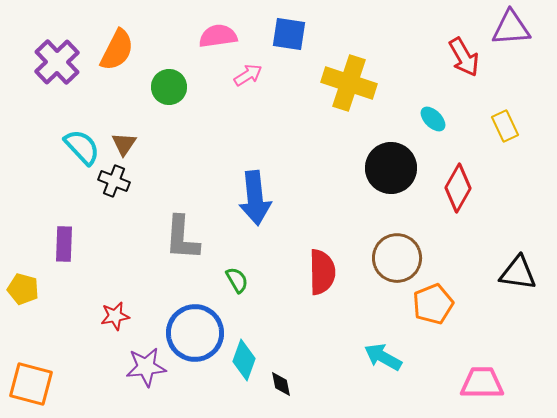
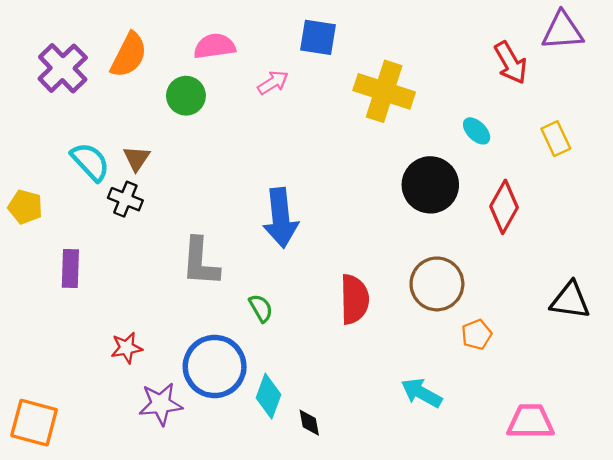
pink semicircle: (218, 36) -> (215, 46), moved
yellow pentagon: (23, 289) -> (25, 207), moved
orange pentagon: (433, 304) -> (477, 335), size x0.7

